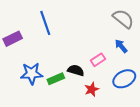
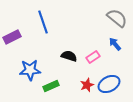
black semicircle: (76, 70) -> (69, 56), moved
green rectangle: (56, 79) -> (51, 86), moved
blue ellipse: (124, 79) -> (109, 84), moved

